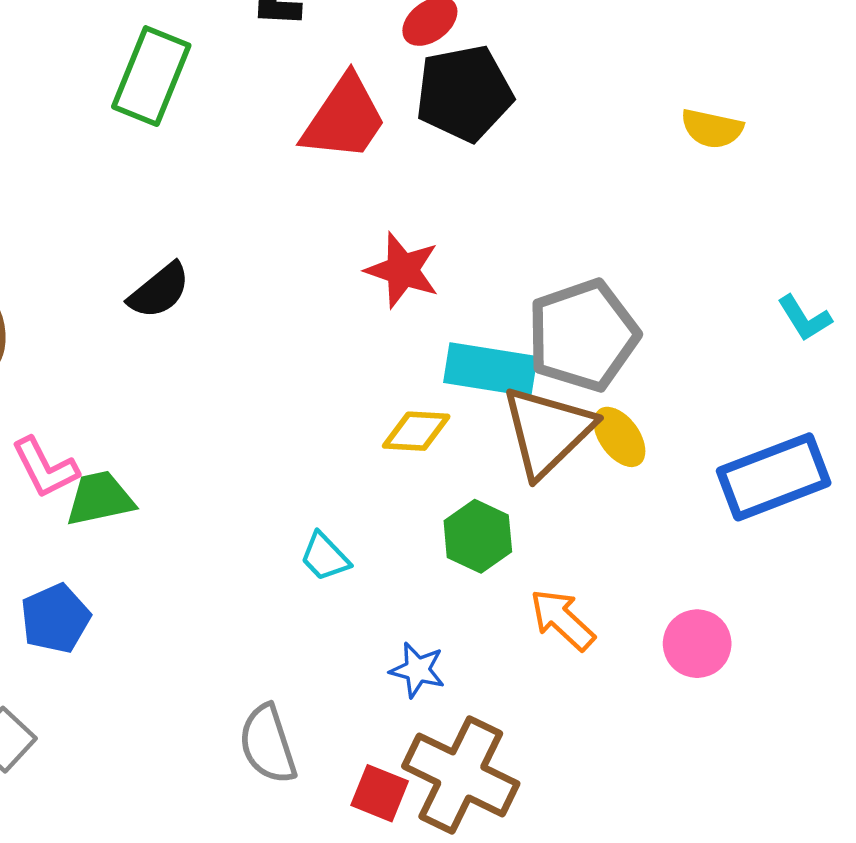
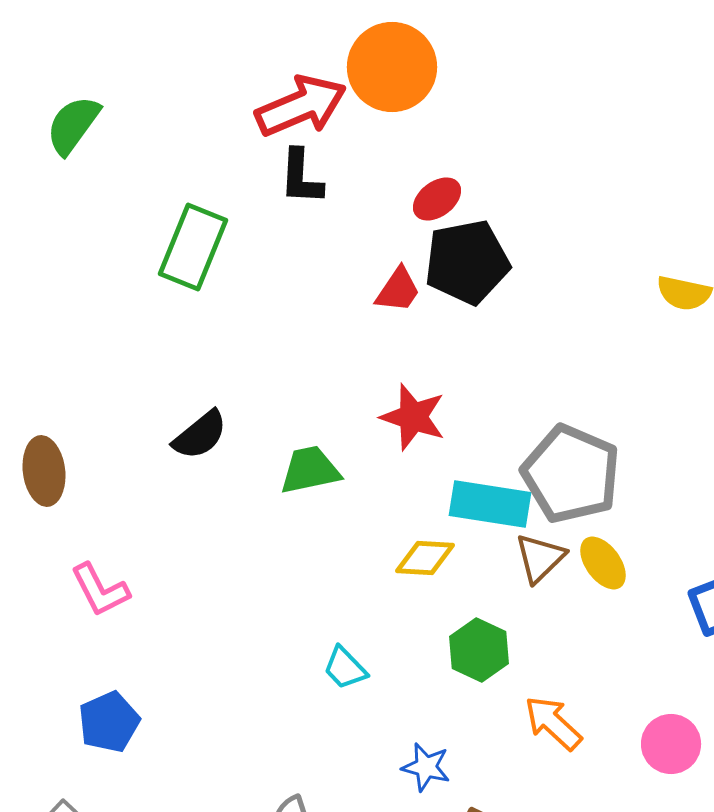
red trapezoid: (344, 118) -> (398, 290), moved, size x0.6
gray pentagon: (583, 335) -> (571, 474), turned -30
brown triangle: (548, 431) -> (540, 558), size x0.6
green trapezoid: (100, 499) -> (310, 470), moved

